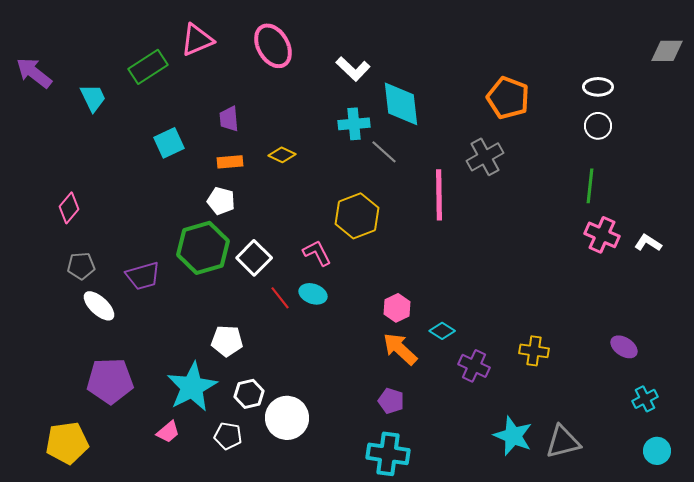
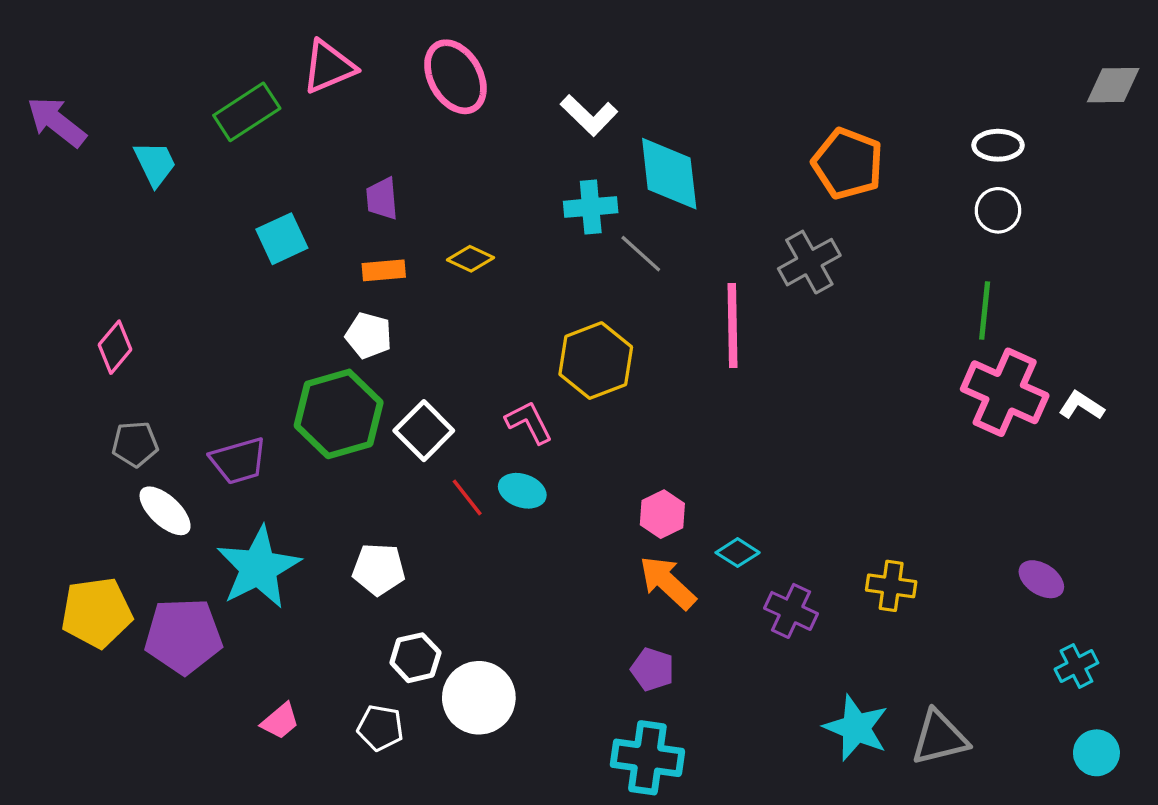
pink cross: (602, 235) -> (1005, 392), size x1.4
cyan star: (192, 387) -> (259, 568), moved
yellow pentagon: (67, 443) -> (97, 613), moved

